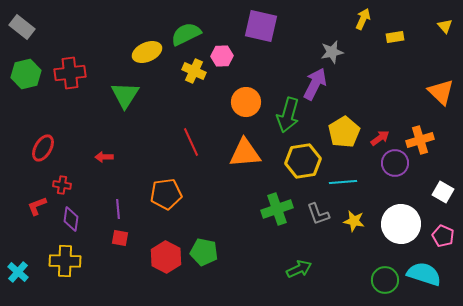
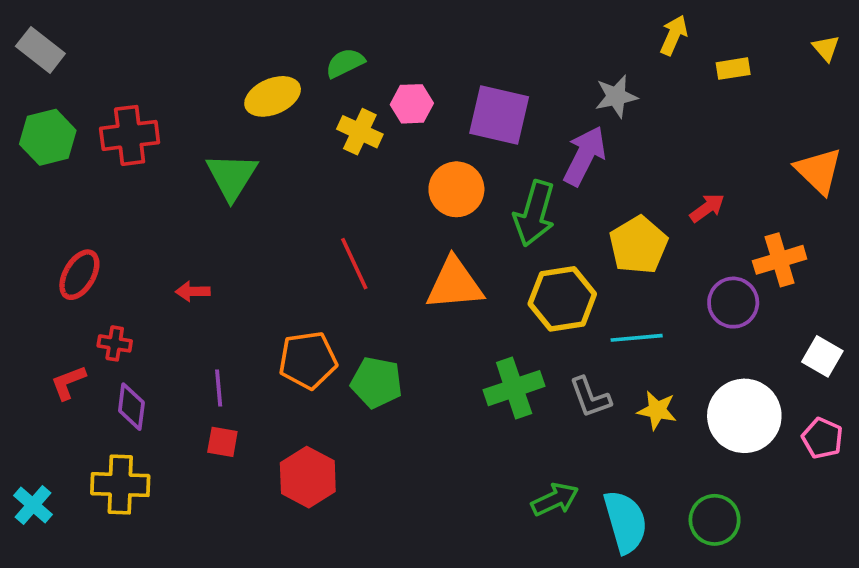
purple square: (261, 26) -> (499, 115), moved
green semicircle: (186, 34) -> (345, 63), size x0.7
red arrow: (380, 138) -> (707, 208), moved
green pentagon: (204, 252) -> (377, 382), moved
cyan semicircle: (424, 274) -> (625, 522), moved, turned 56

